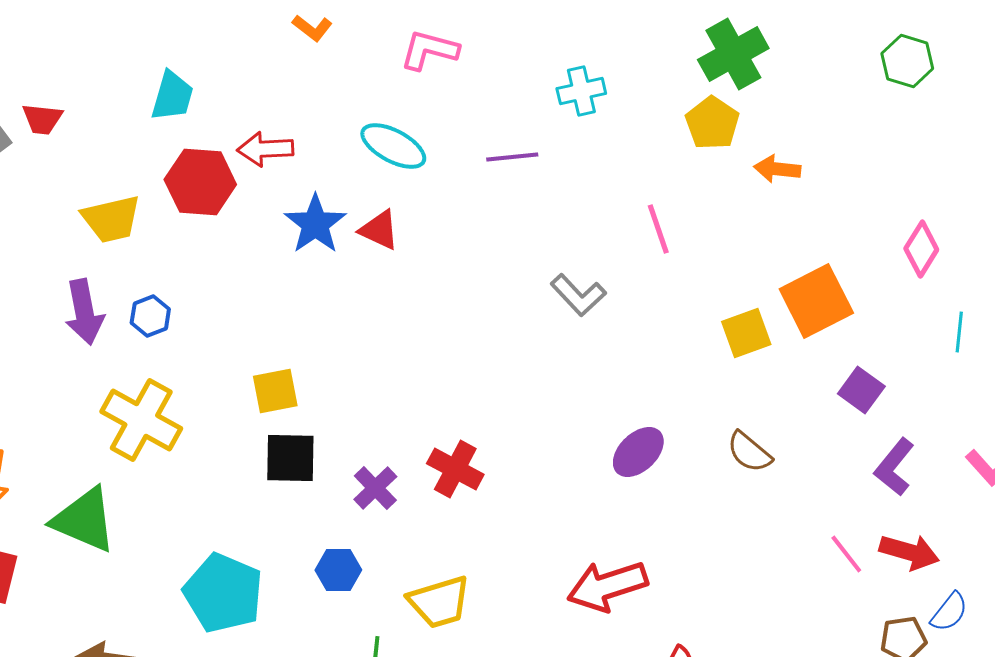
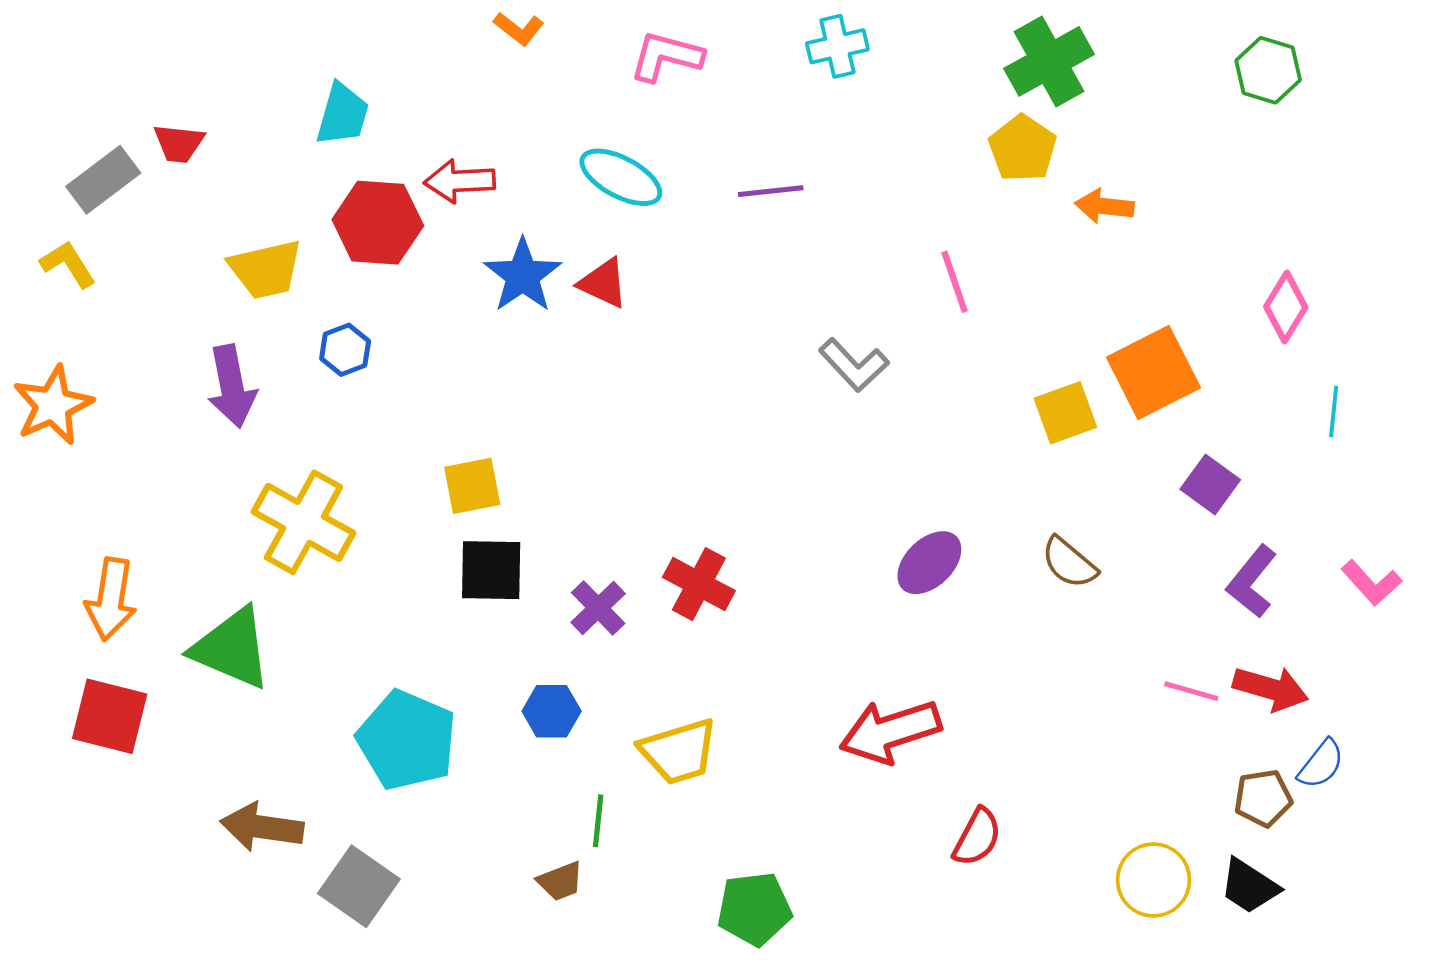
cyan cross: (581, 91) -> (837, 46), moved
blue hexagon: (150, 316) -> (345, 350), moved
pink line: (846, 554) -> (1191, 691), turned -36

